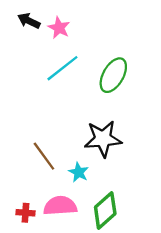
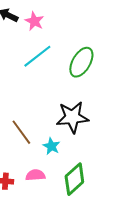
pink semicircle: (60, 206) -> (35, 175), size x0.7

